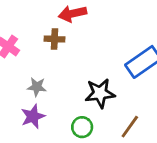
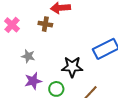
purple star: (33, 116) -> (33, 81), moved

